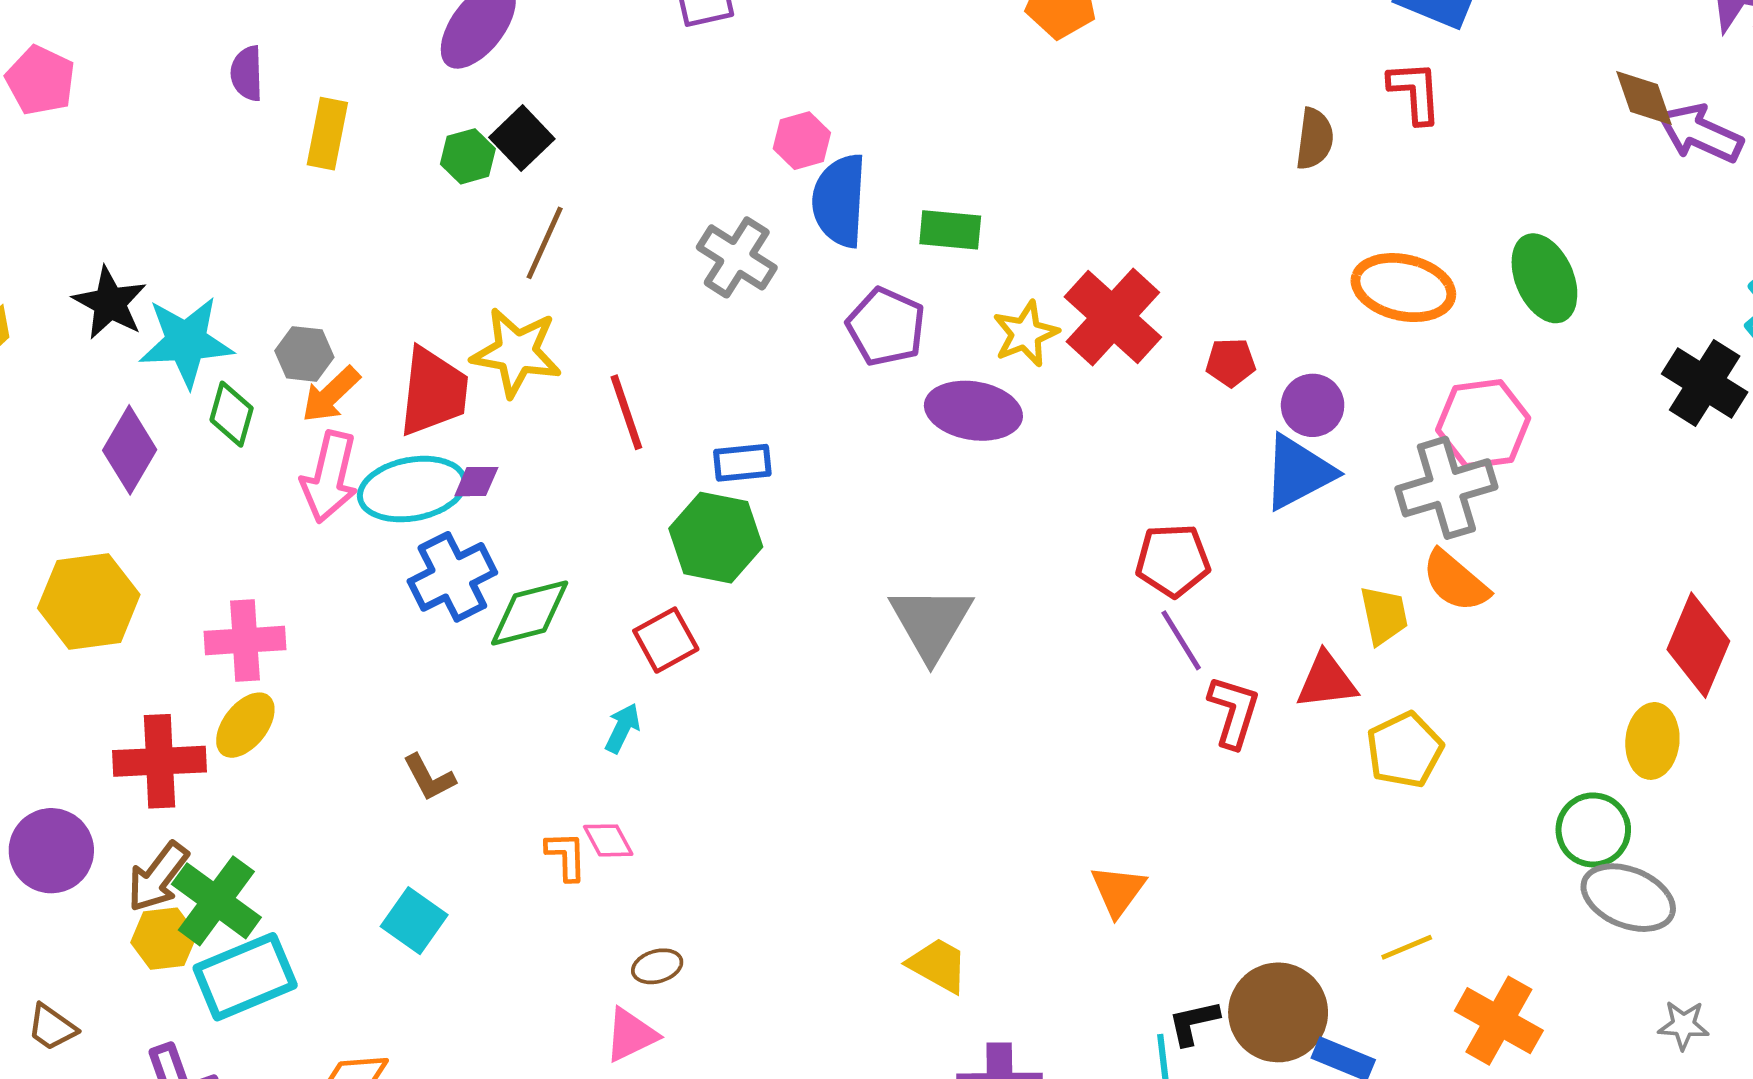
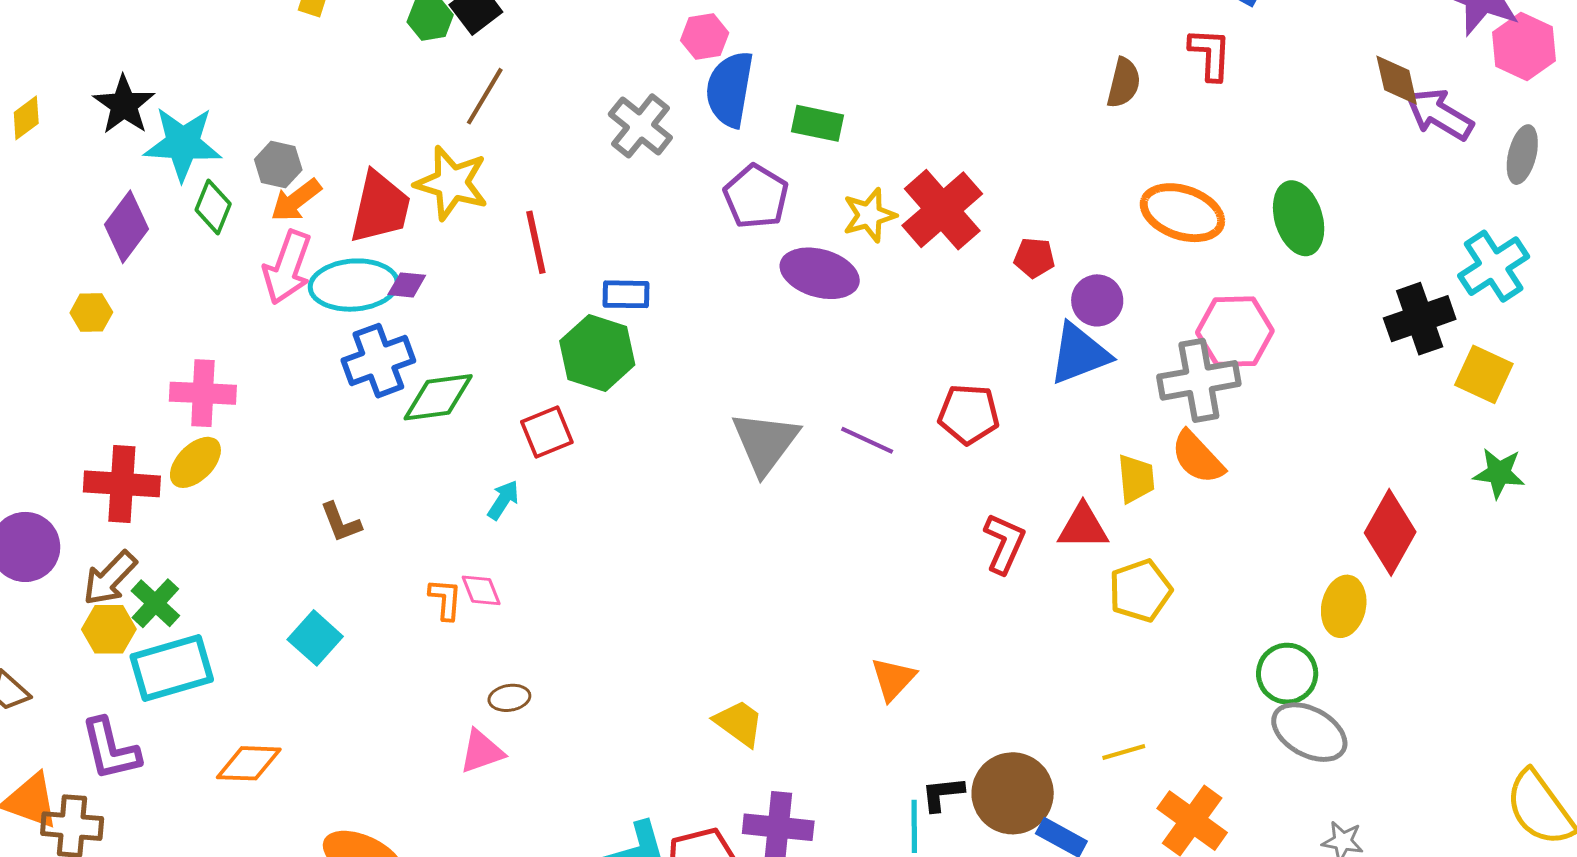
black cross: (1705, 383) -> (1420, 319), turned 32
yellow hexagon: (89, 601) -> (91, 313), moved, size x0.5
purple line: (1181, 640) -> (867, 440), moved, turned -40
green cross: (216, 901) -> (155, 603), size x0.7

